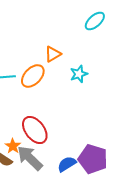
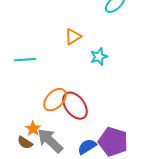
orange ellipse: (33, 76) -> (55, 100), moved
red ellipse: (35, 130) -> (75, 106), moved

